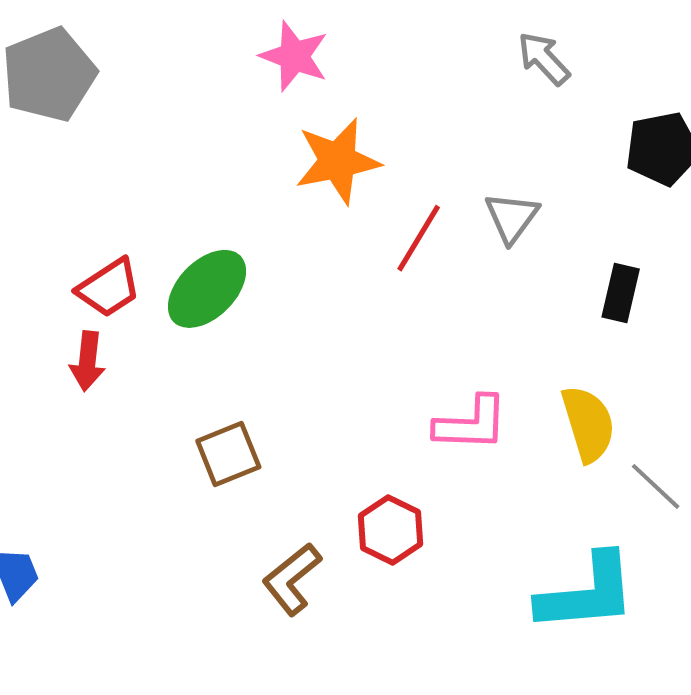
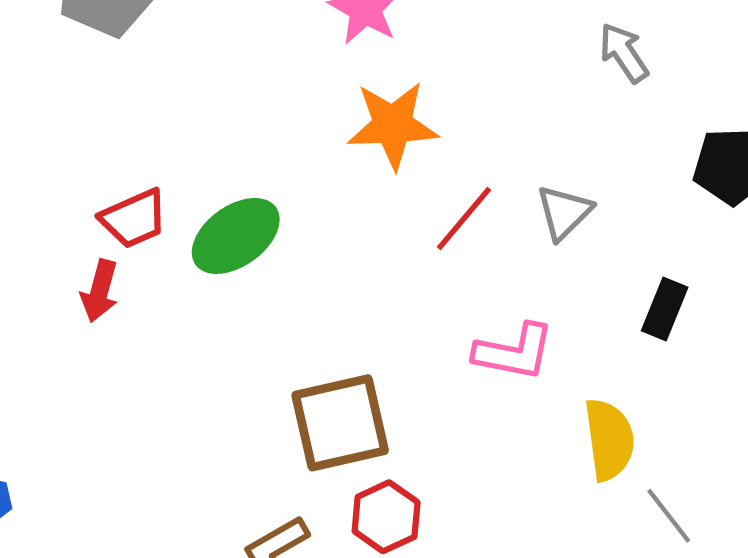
pink L-shape: (471, 424) -> (514, 352), moved
brown square: (228, 454) -> (340, 423), moved, size x1.5

